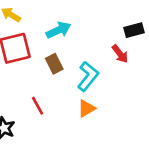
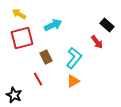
black rectangle: (134, 30) -> (107, 25), turned 56
brown rectangle: (54, 64) -> (46, 57), moved

